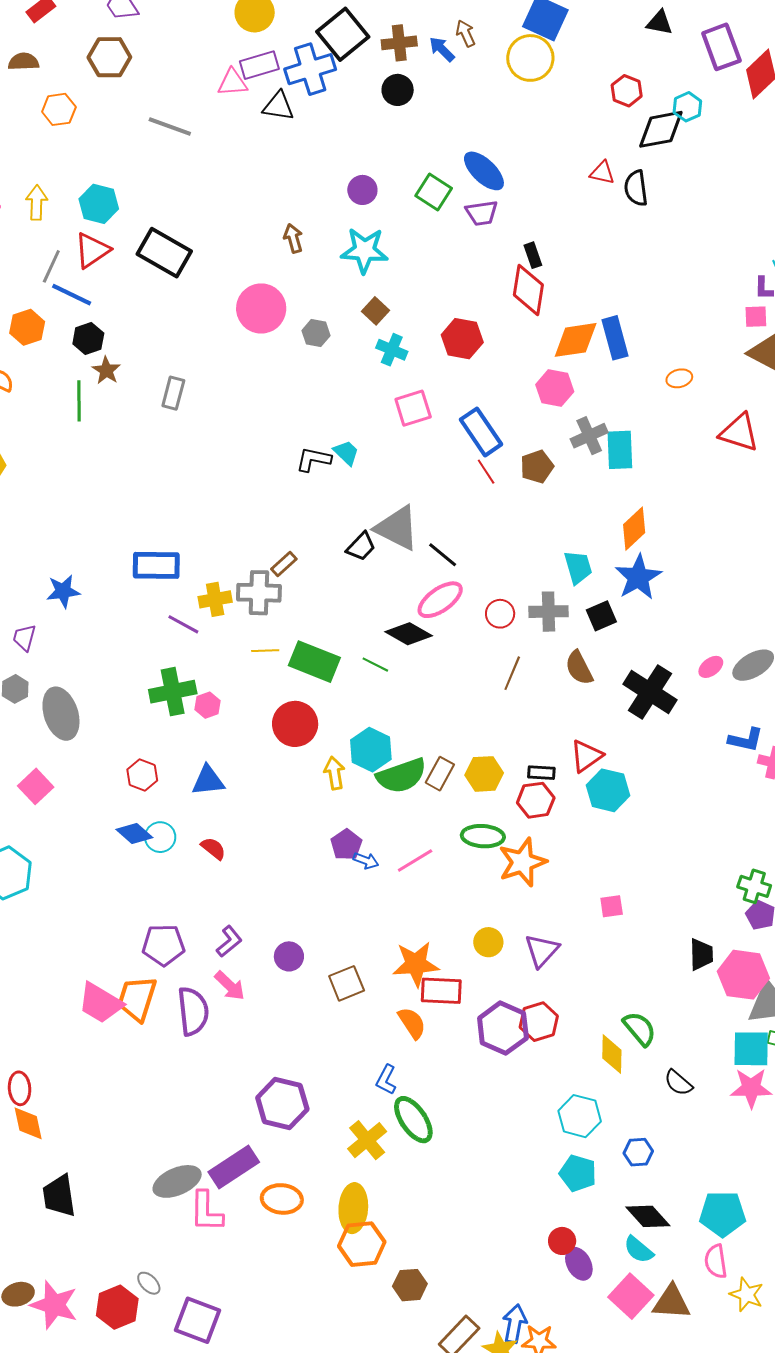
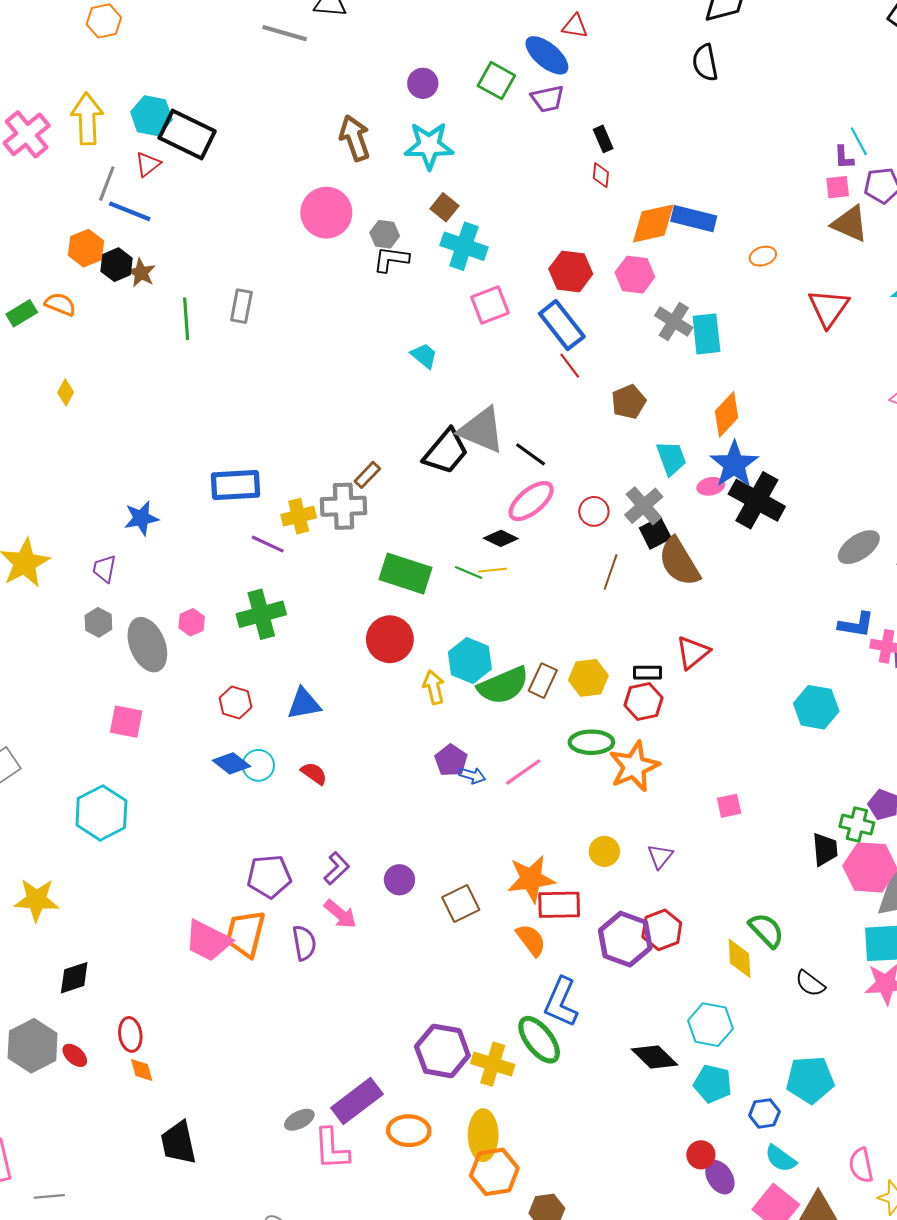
gray line: (170, 127) -> (285, 33), moved
red triangle: (602, 173) -> (575, 26), moved
yellow arrow: (37, 203) -> (87, 119), size x1.4
brown arrow: (293, 238) -> (355, 138), size x1.5
red triangle: (92, 250) -> (148, 164), size x0.7
black rectangle: (164, 253) -> (187, 135), moved
red diamond: (528, 290) -> (601, 175), size x0.5
black hexagon: (88, 338) -> (117, 265), moved
blue rectangle: (615, 338) -> (694, 219), turned -57
red hexagon: (462, 339) -> (571, 271), moved
cyan cross: (392, 350) -> (464, 246), size x1.4
brown star: (106, 370) -> (141, 273), moved
green line: (79, 401) -> (186, 319), moved
red triangle: (739, 433) -> (828, 308), turned 51
gray cross: (589, 436) -> (674, 321), turned -30
black L-shape: (313, 459) -> (391, 259), moved
brown pentagon: (537, 467) -> (629, 402), moved
black trapezoid: (361, 547) -> (446, 452), size x1.5
gray cross: (548, 612) -> (644, 506), turned -36
black square: (601, 616) -> (655, 533), moved
black diamond: (409, 634) -> (501, 538), size x0.7
yellow line: (265, 651) -> (493, 570), moved
pink ellipse: (711, 667) -> (711, 486), moved, turned 30
brown semicircle: (579, 668) -> (679, 562), size x1.4
black cross: (650, 692) -> (757, 500), moved
pink hexagon: (208, 705) -> (192, 622), moved
pink square: (36, 786) -> (126, 722), turned -32
cyan hexagon: (608, 790) -> (816, 707), moved
green cross: (754, 886) -> (857, 825), moved
purple triangle: (542, 951) -> (660, 856), size x0.7
purple semicircle: (193, 1011) -> (304, 943), size x0.7
blue L-shape: (386, 1080) -> (561, 1002), moved, size x1.6
purple hexagon: (282, 1104) -> (442, 1051), moved
orange diamond: (28, 1123) -> (142, 1070), size x0.7
yellow cross: (367, 1140) -> (493, 1064), turned -30
blue hexagon: (638, 1152) -> (764, 1113), moved
gray ellipse: (177, 1181) -> (299, 1120), size x0.6
cyan pentagon: (723, 1214) -> (810, 1080), moved
black diamond: (648, 1216) -> (654, 1057), moved

